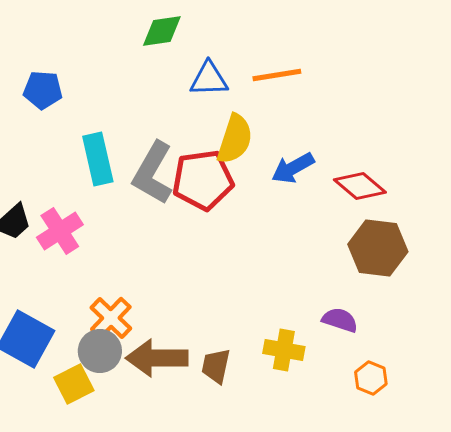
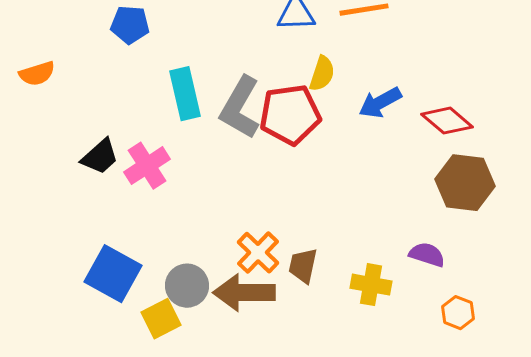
yellow semicircle: (235, 139) -> (322, 74), size x0.7
orange cross: (111, 318) -> (258, 253), moved
brown trapezoid: (216, 366) -> (303, 266), moved

